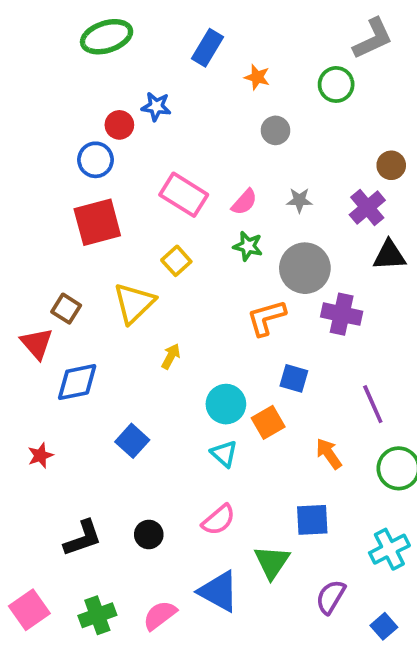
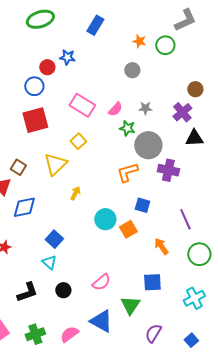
orange star: (257, 77) -> (139, 41), moved
green star: (248, 246) -> (127, 128), moved
cyan triangle: (224, 454) -> (49, 262), moved
purple semicircle: (331, 597) -> (153, 333), moved

